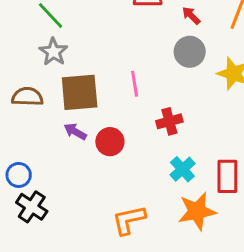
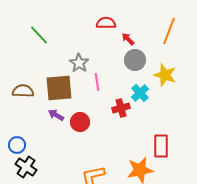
red arrow: (191, 16) -> (128, 39), moved
gray star: (53, 52) -> (79, 63), moved
cyan cross: (182, 169) -> (140, 93), moved

